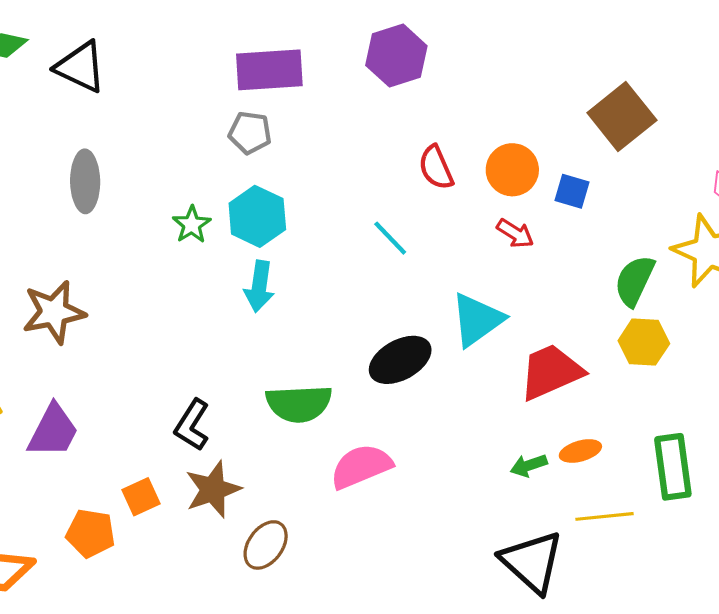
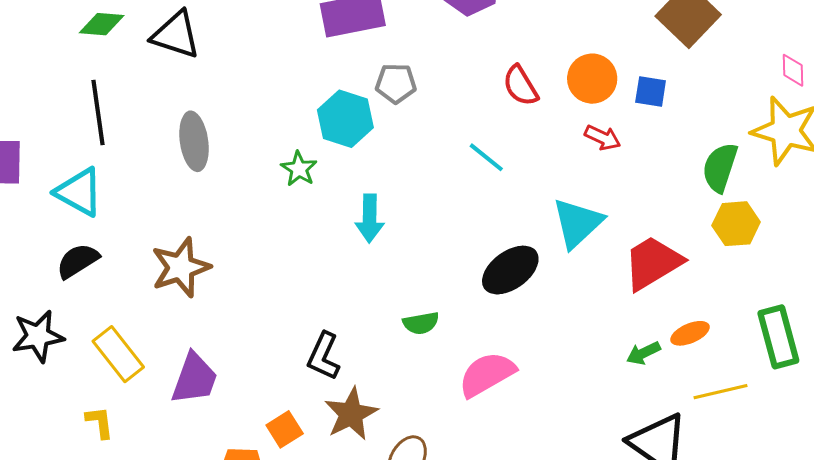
gray pentagon: (250, 133) -> (396, 83), moved
cyan hexagon: (257, 216) -> (345, 119), moved
green semicircle: (299, 404) -> (421, 323), size x0.6

